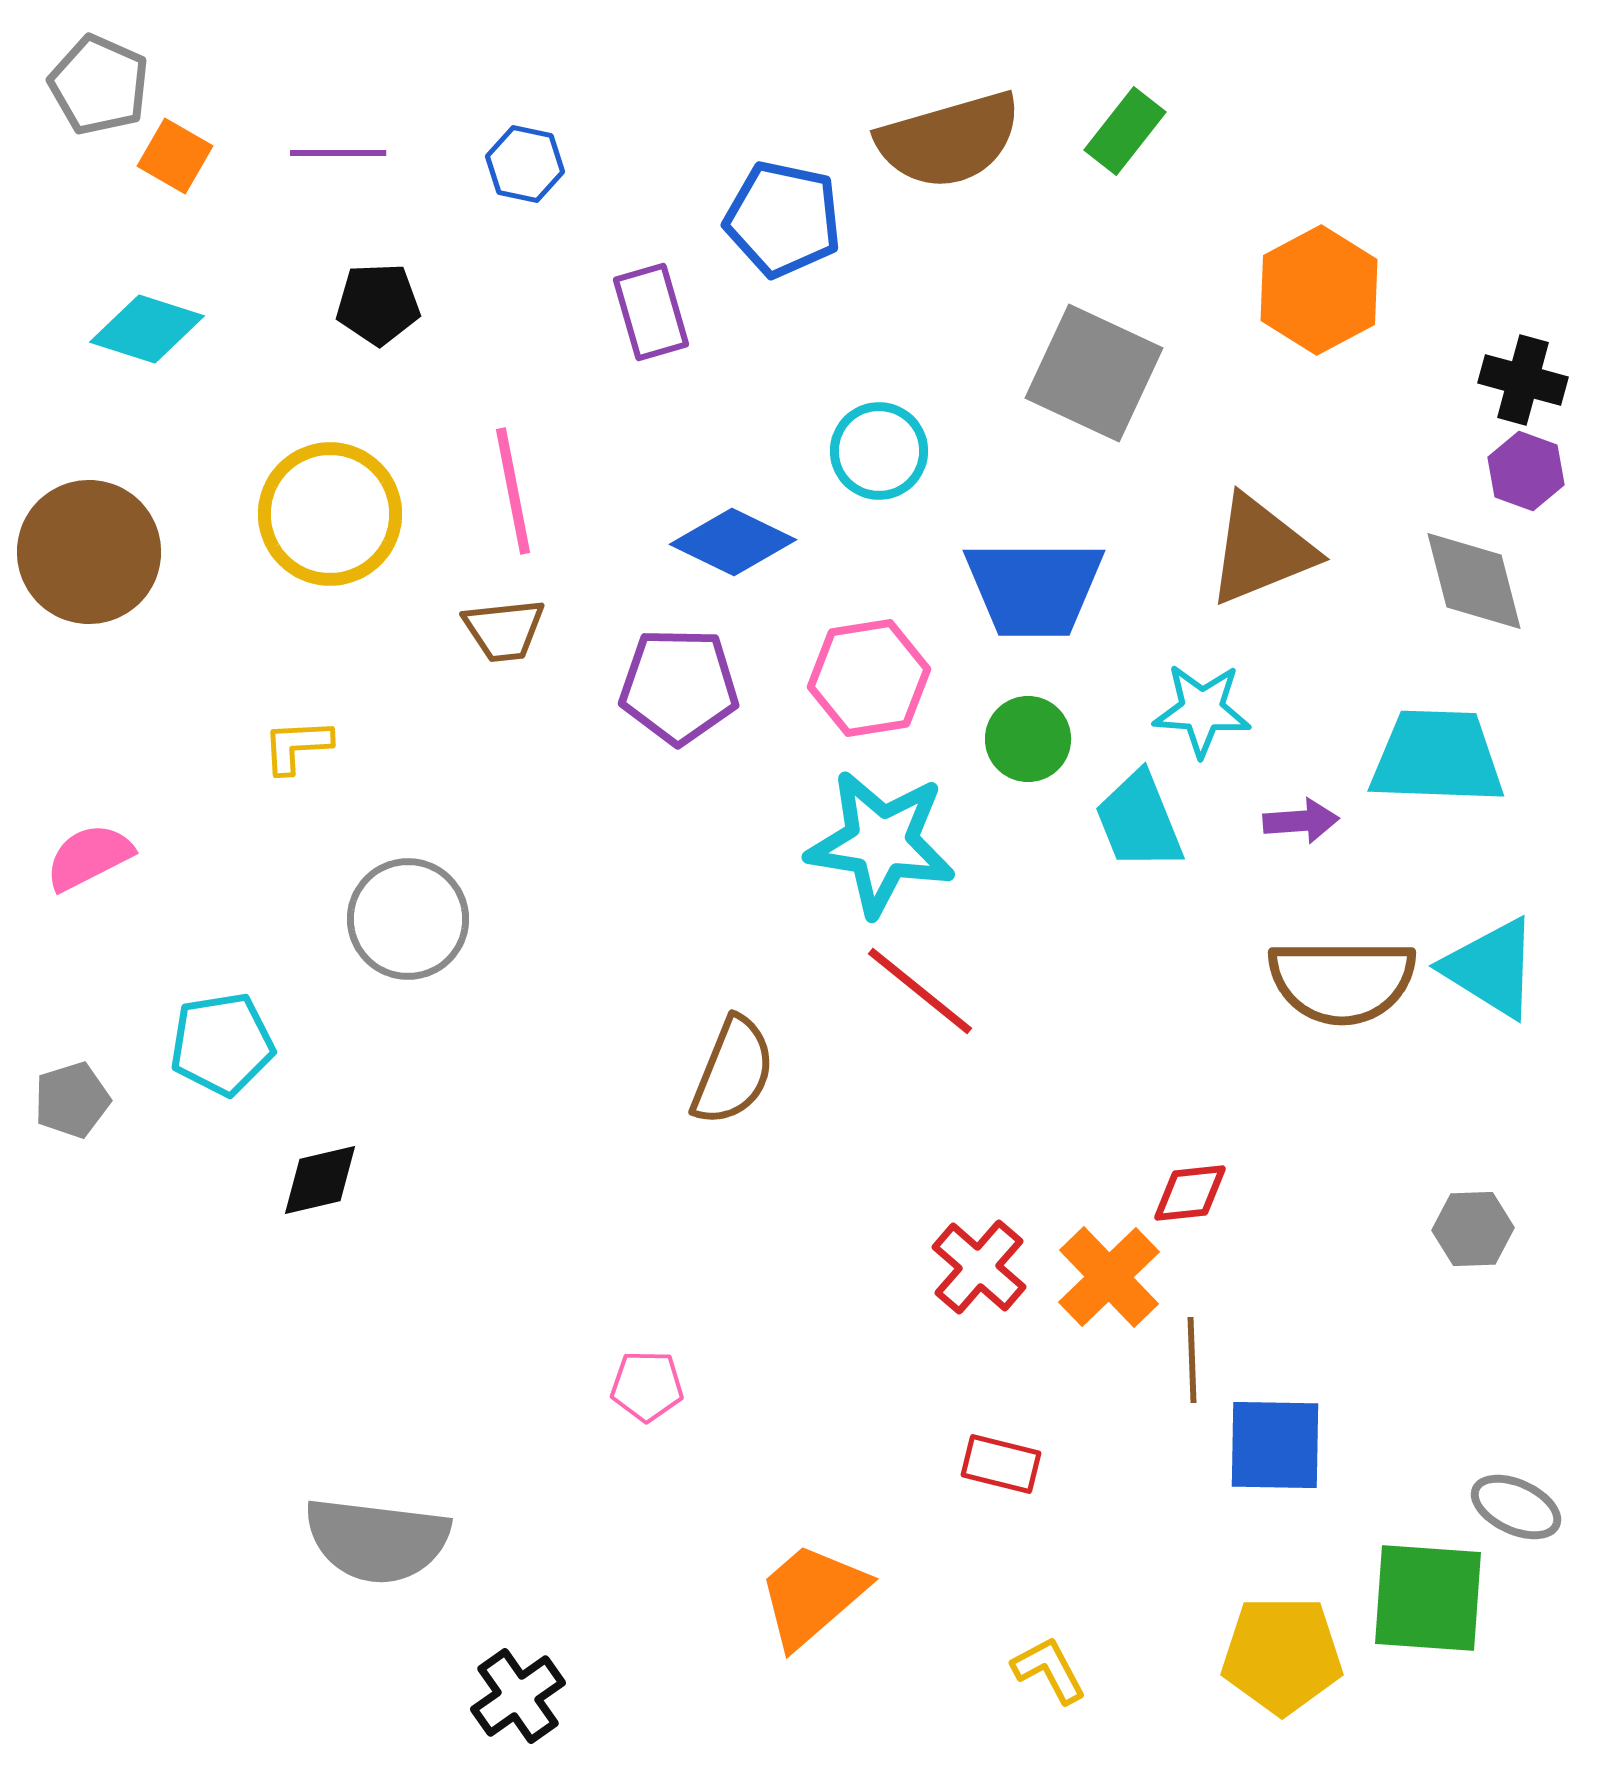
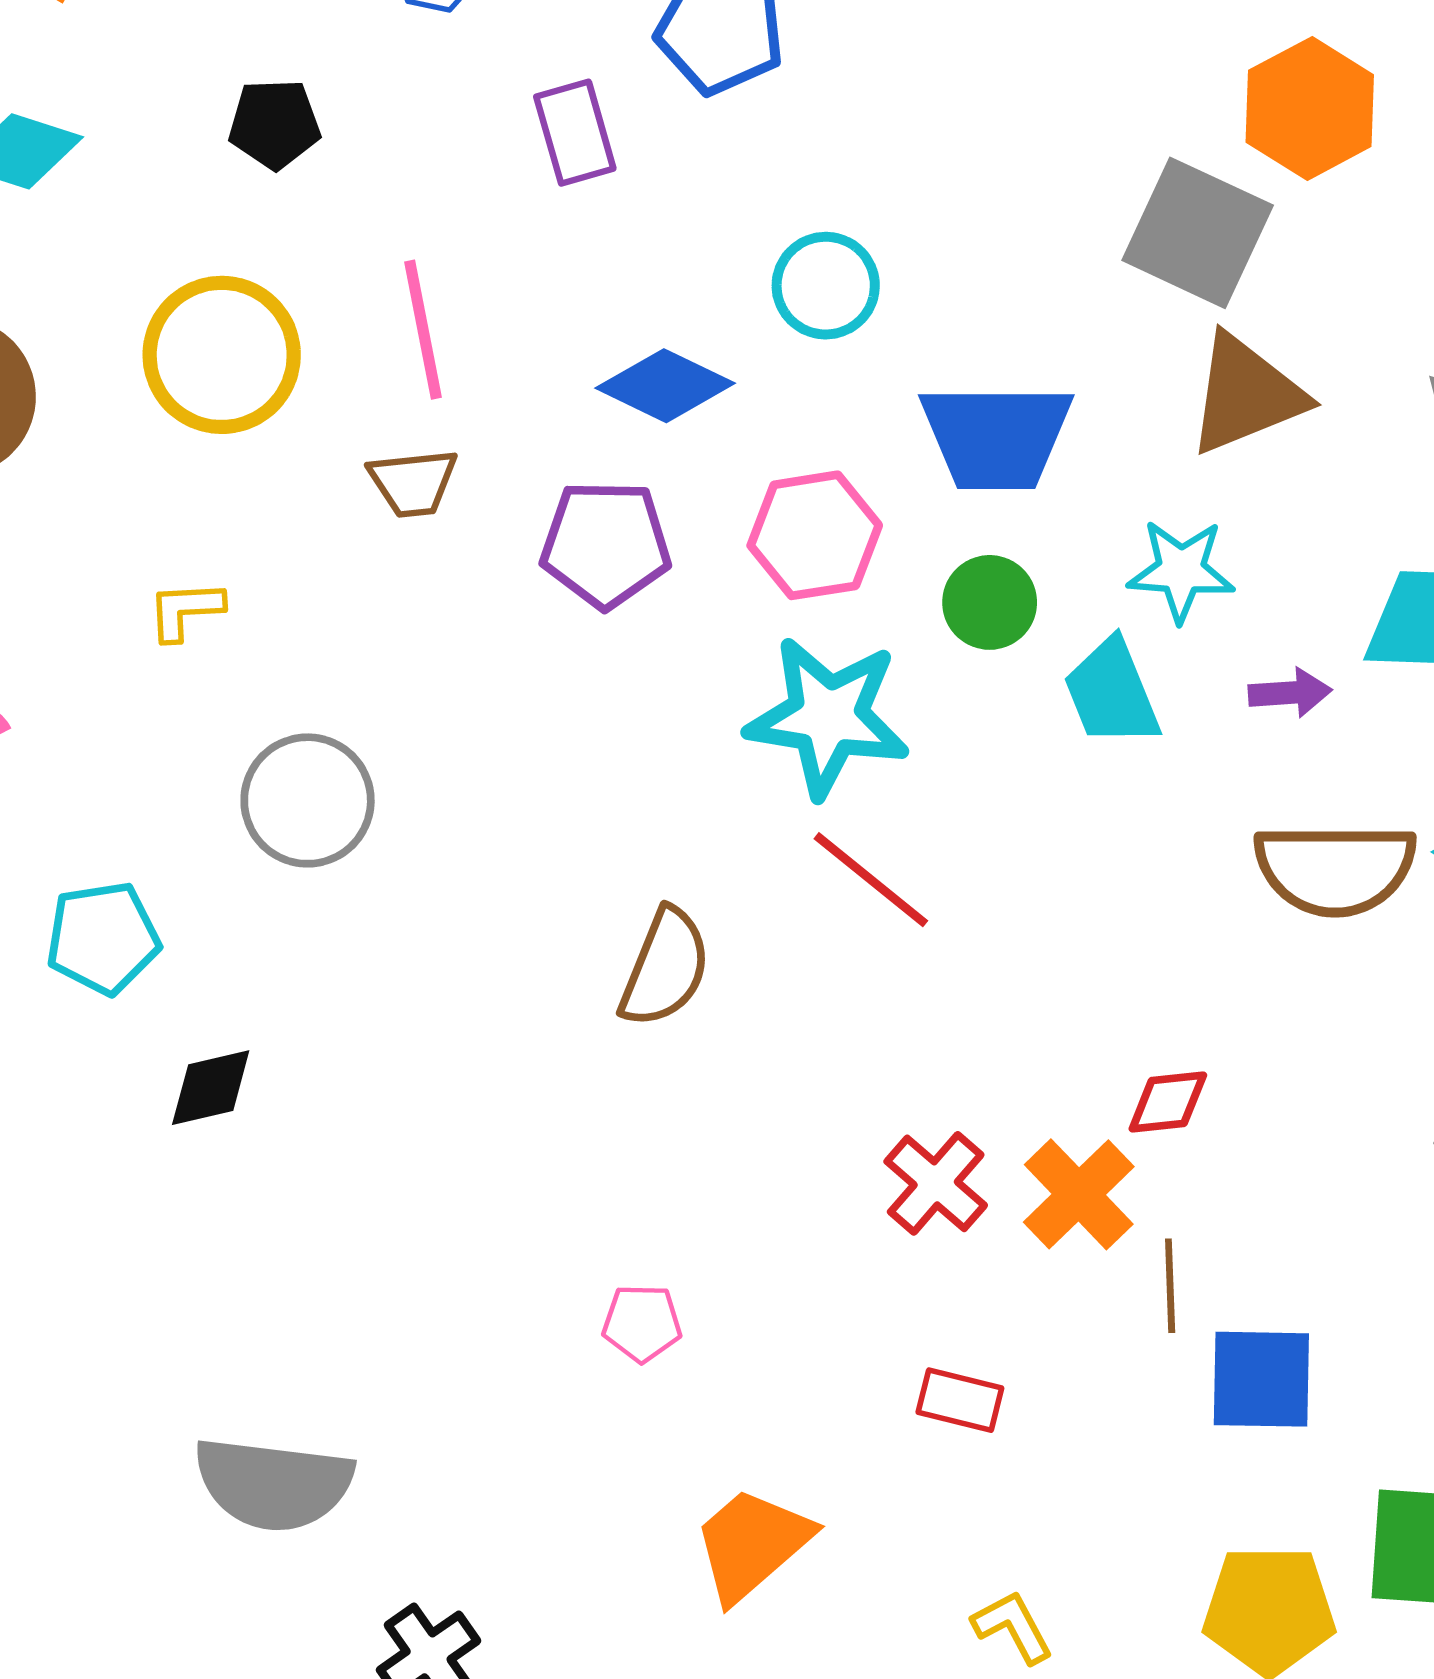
gray square: (1094, 373) -> (1198, 233), moved
pink pentagon: (647, 1386) -> (642, 1323), moved

